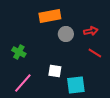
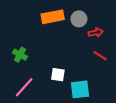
gray circle: (66, 34) -> (79, 19), moved

